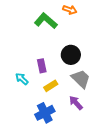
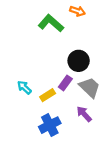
purple rectangle: (42, 66) -> (65, 83), moved, turned 48
yellow rectangle: (51, 86) -> (48, 95), moved

